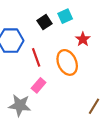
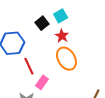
red star: (83, 39) -> (62, 36), moved
red line: (36, 57) -> (29, 66), moved

